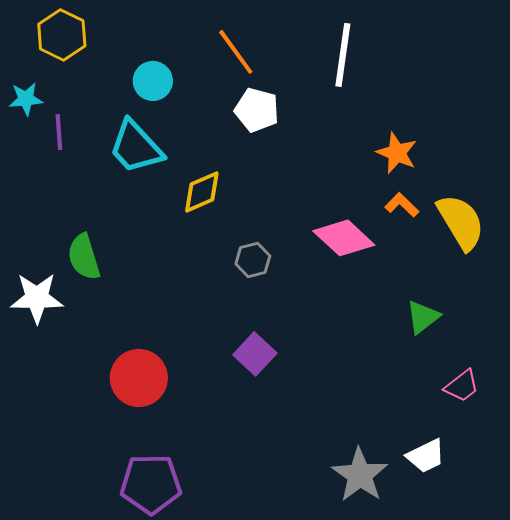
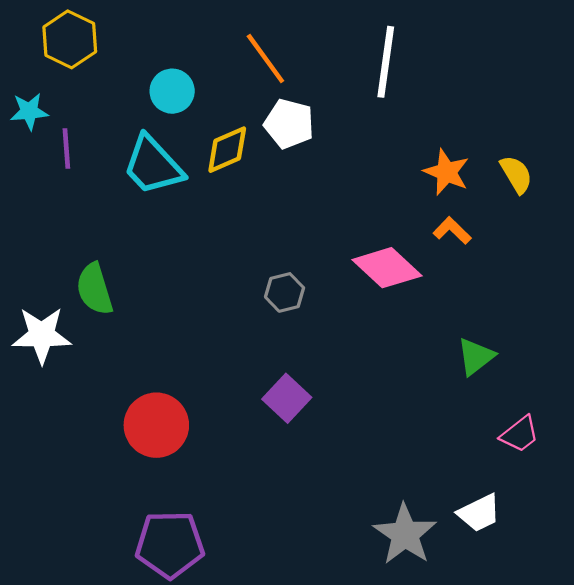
yellow diamond: (202, 192) -> (227, 150), moved
yellow semicircle: (461, 222) -> (516, 174), moved, size x0.6

